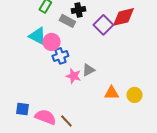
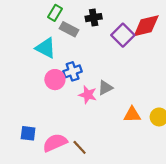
gray rectangle: (67, 21) -> (69, 29), moved
pink circle: (51, 42) -> (55, 80), moved
pink semicircle: (45, 117) -> (55, 143), turned -45

